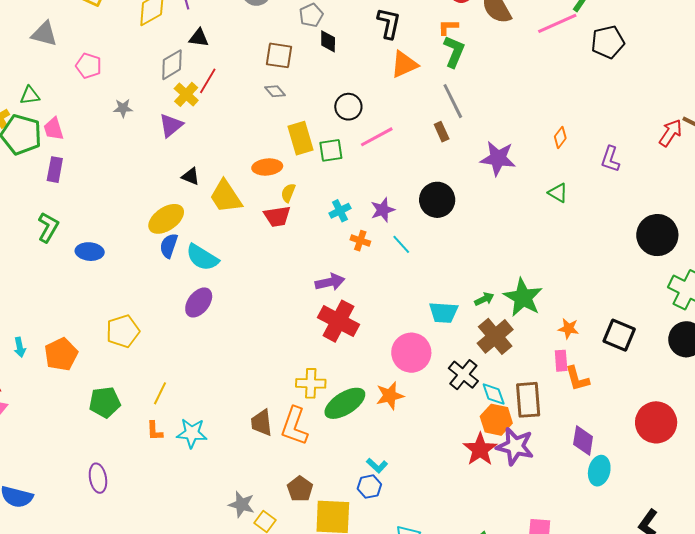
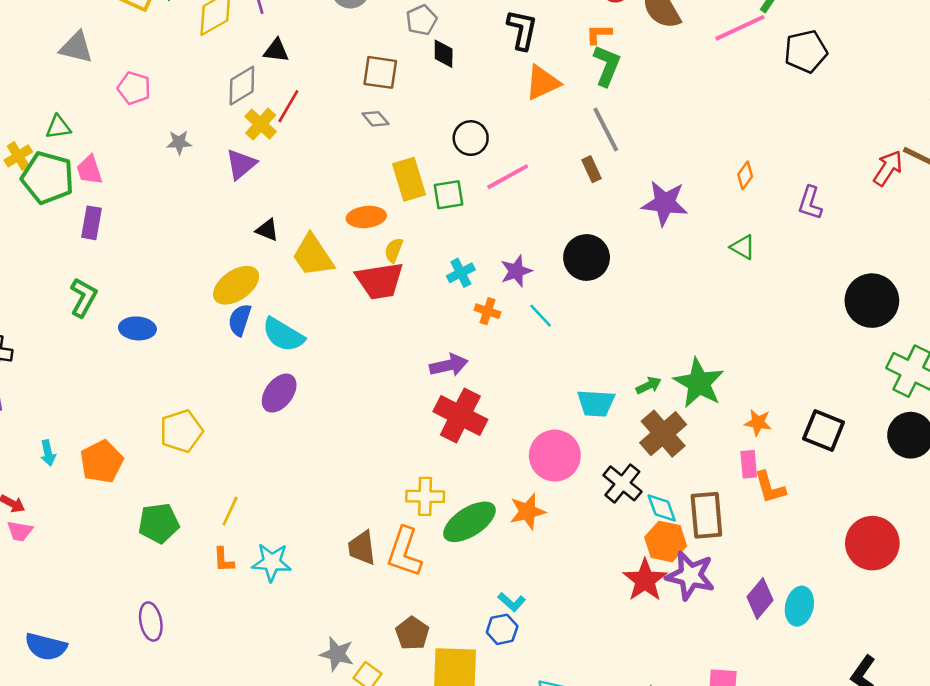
red trapezoid: (277, 216) -> (380, 281), size x1.4
purple diamond: (583, 440) -> (760, 599), moved, turned 32

